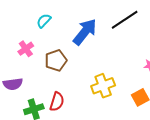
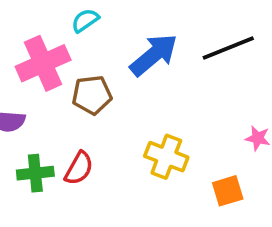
pink cross: (26, 49) -> (43, 63), size x1.8
yellow cross: (103, 86) -> (166, 157), turned 30

